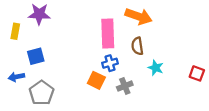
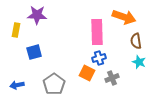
brown semicircle: (137, 46) -> (136, 41), moved
blue arrow: (16, 77) -> (17, 85), moved
gray pentagon: (42, 93) -> (54, 84), moved

